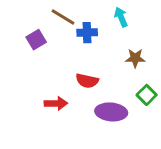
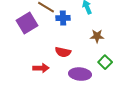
purple square: (36, 40) -> (27, 23), size x1.5

